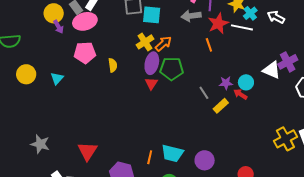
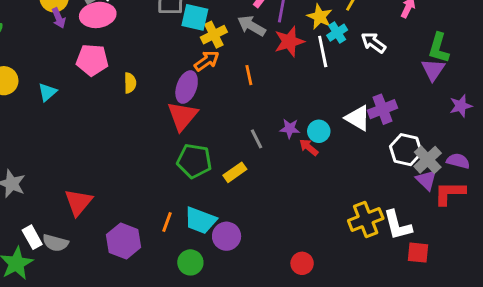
gray arrow: (191, 16) -> (252, 26), turned 30
white line: (242, 27) -> (323, 51), turned 60
yellow cross: (145, 42) -> (214, 35), moved
orange line: (209, 45) -> (249, 75), moved
green pentagon: (172, 69) -> (194, 161), moved
red triangle: (151, 83) -> (182, 116), size x1.6
yellow rectangle: (221, 106) -> (235, 172), moved
purple circle: (205, 160) -> (227, 236), moved

